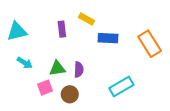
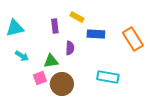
purple semicircle: (79, 70) -> (70, 48), moved
cyan rectangle: (121, 86) -> (108, 77), turned 40
brown circle: (70, 94) -> (62, 84), size x1.5

